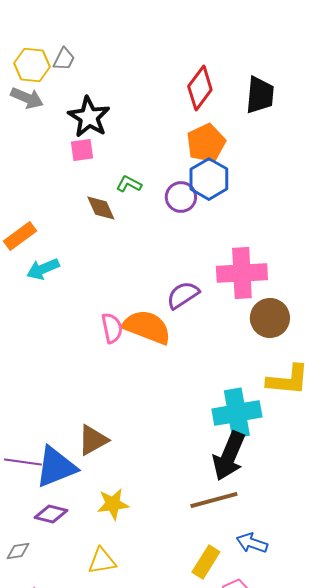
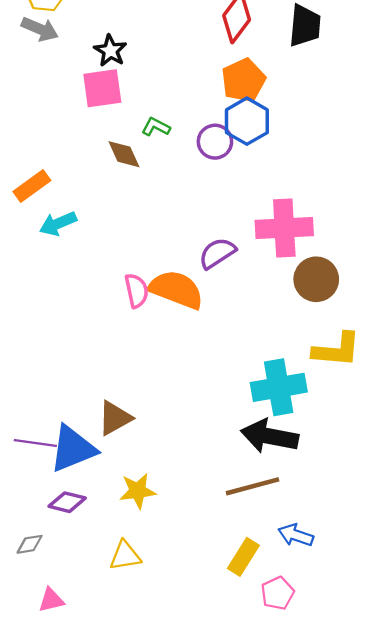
black star: (89, 117) -> (110, 51), size x0.7
pink square: (82, 150) -> (102, 88), size x1.5
black arrow: (229, 456) -> (270, 436), turned 78

